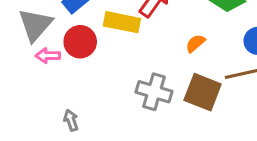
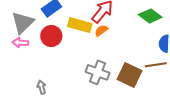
orange semicircle: (195, 43) -> (101, 31), moved
pink arrow: (48, 56) -> (20, 43), moved

